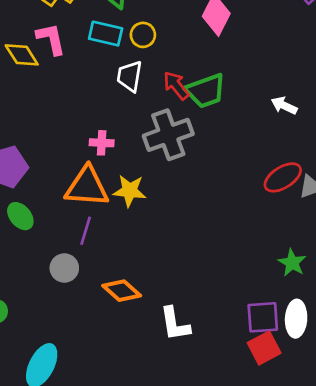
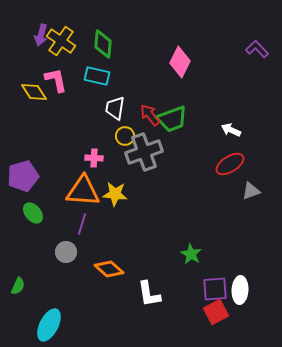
yellow circle: (143, 35) -> (125, 136), moved
red ellipse: (283, 177) -> (230, 164), moved
green star: (292, 263) -> (191, 254), moved

